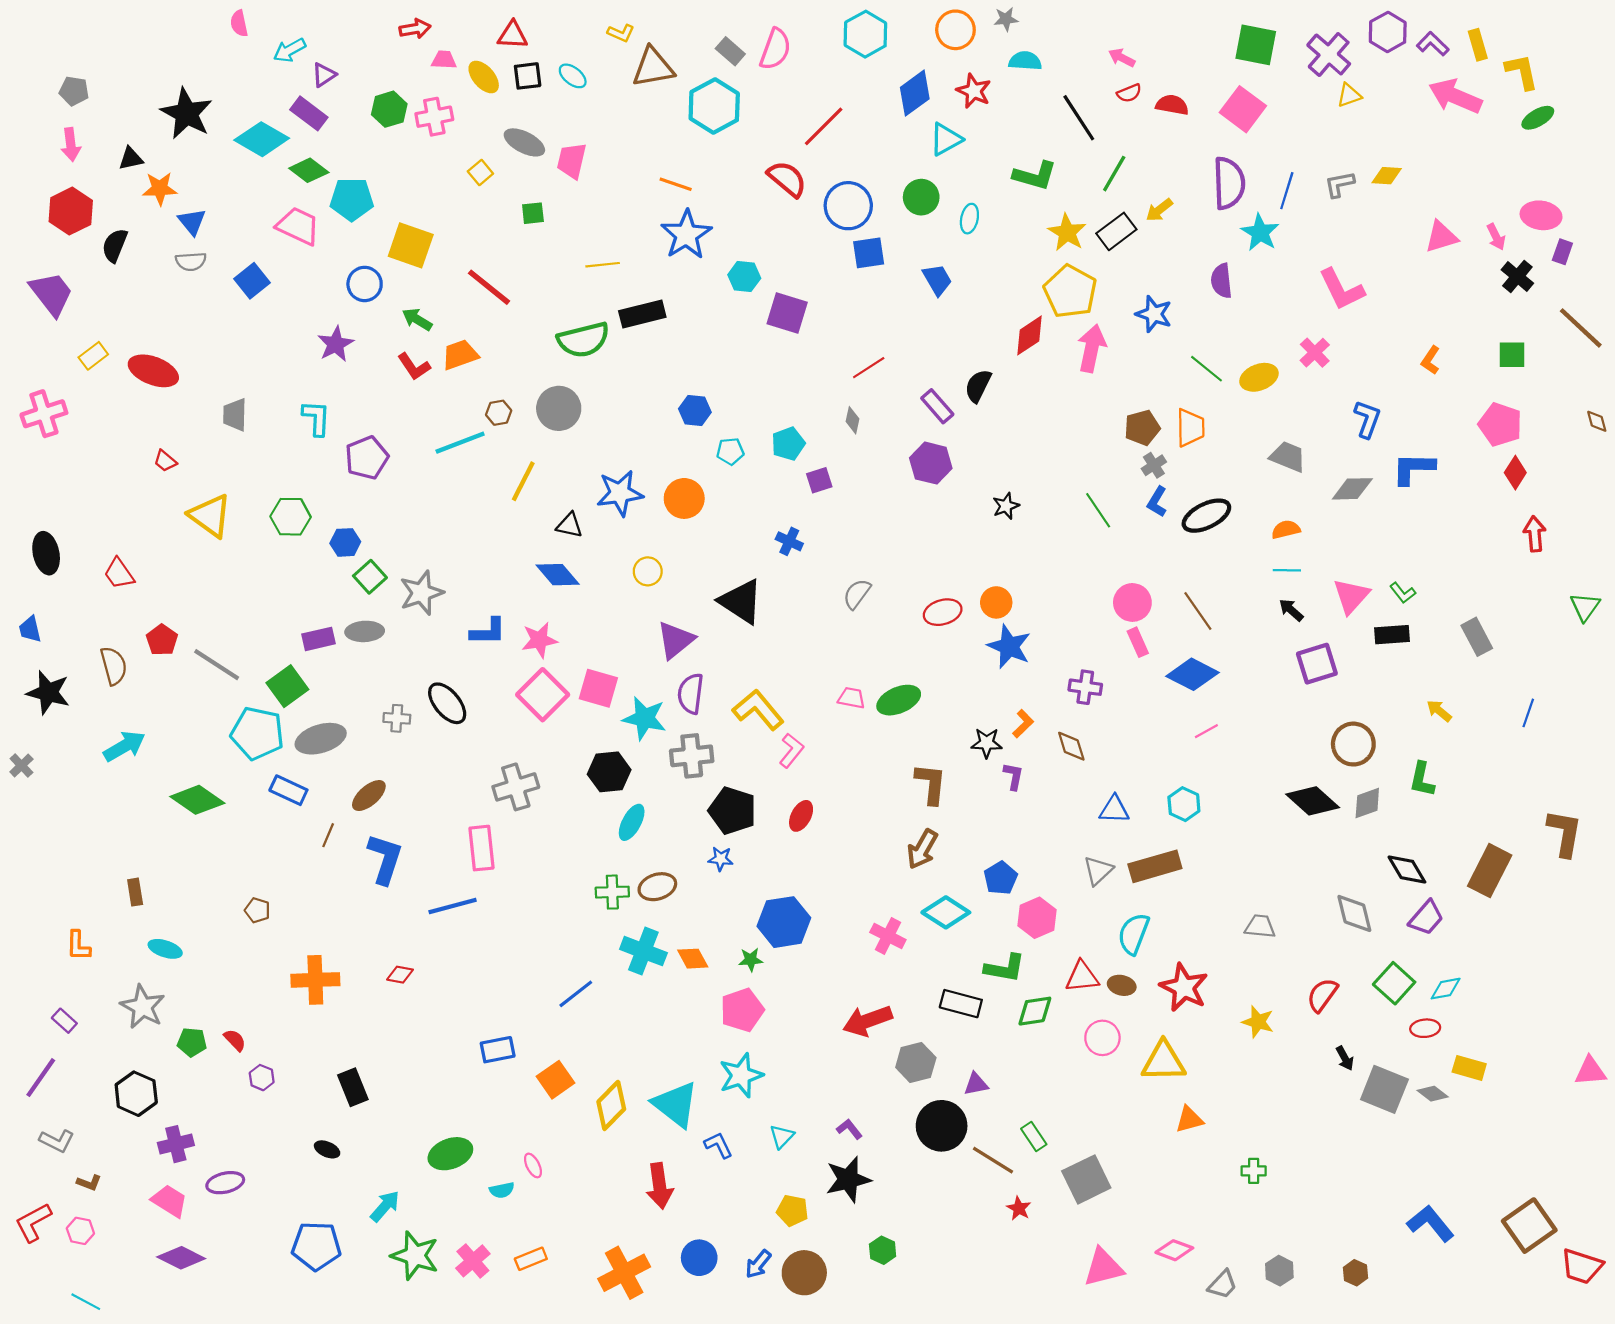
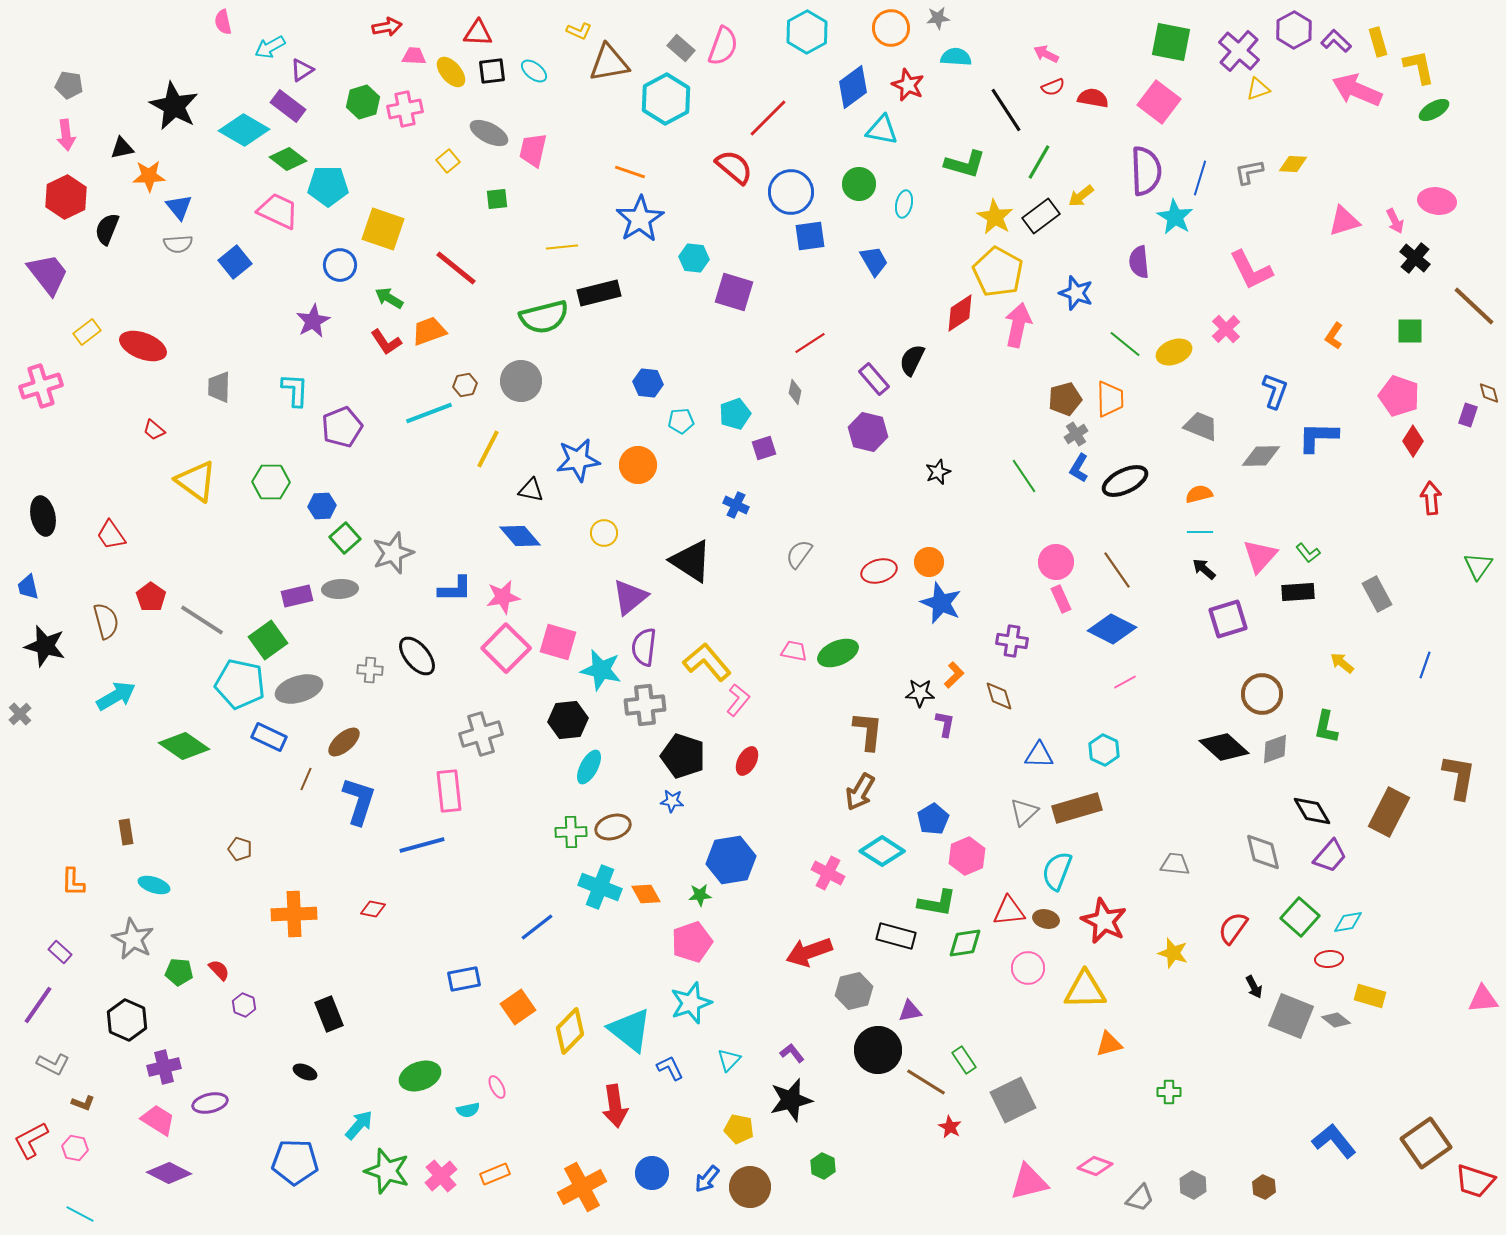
cyan triangle: (946, 139) -> (882, 130), turned 40
purple rectangle: (1562, 252) -> (1468, 415), moved

